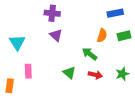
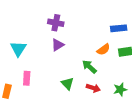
purple triangle: (56, 35) -> (58, 45), turned 40
orange semicircle: (102, 36) -> (103, 49), turned 32

